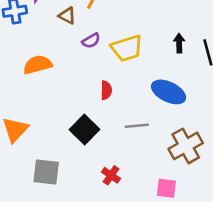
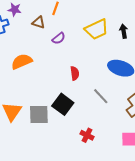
yellow trapezoid: (127, 48) -> (97, 29), moved
gray line: (137, 126) -> (101, 96), turned 60
gray square: (46, 172) -> (39, 114), moved

